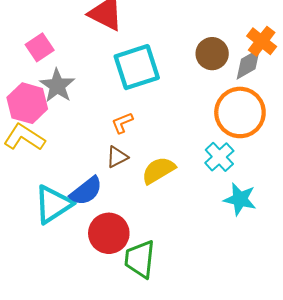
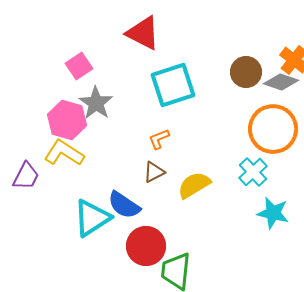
gray diamond: (248, 64) -> (281, 82), turned 48
blue semicircle: (86, 191) -> (124, 205), turned 72

